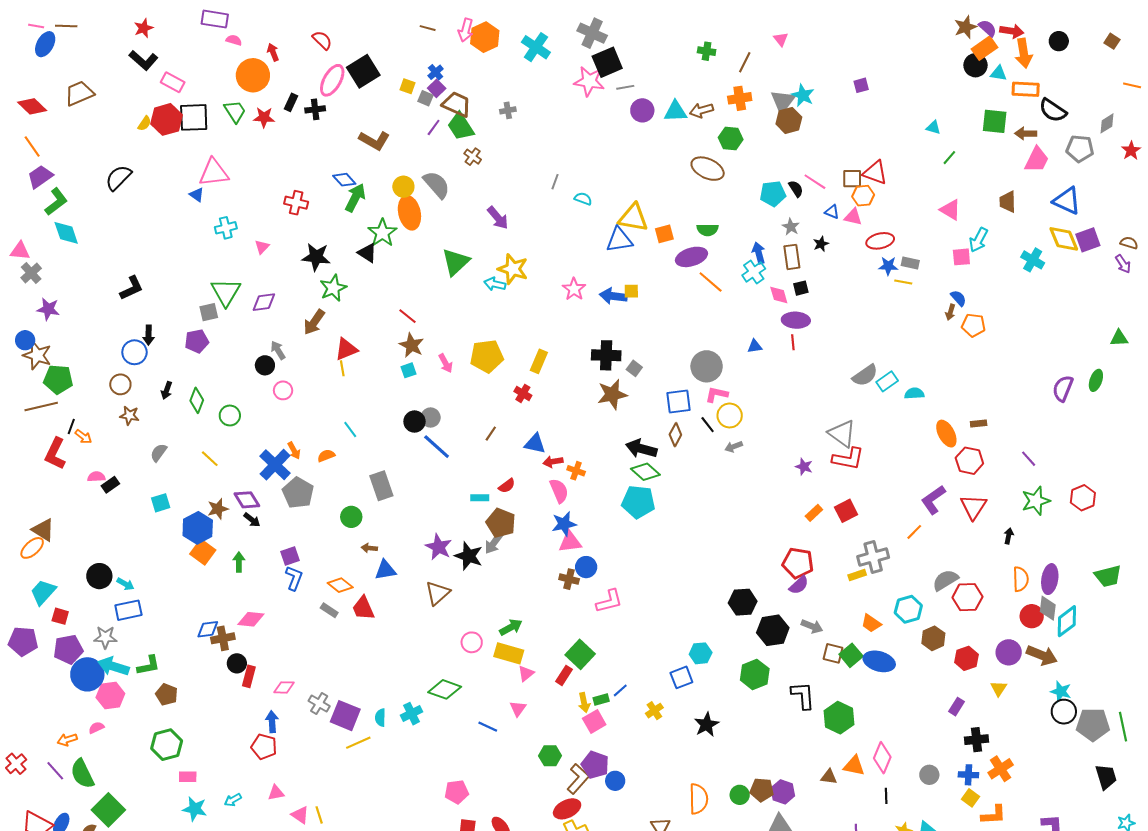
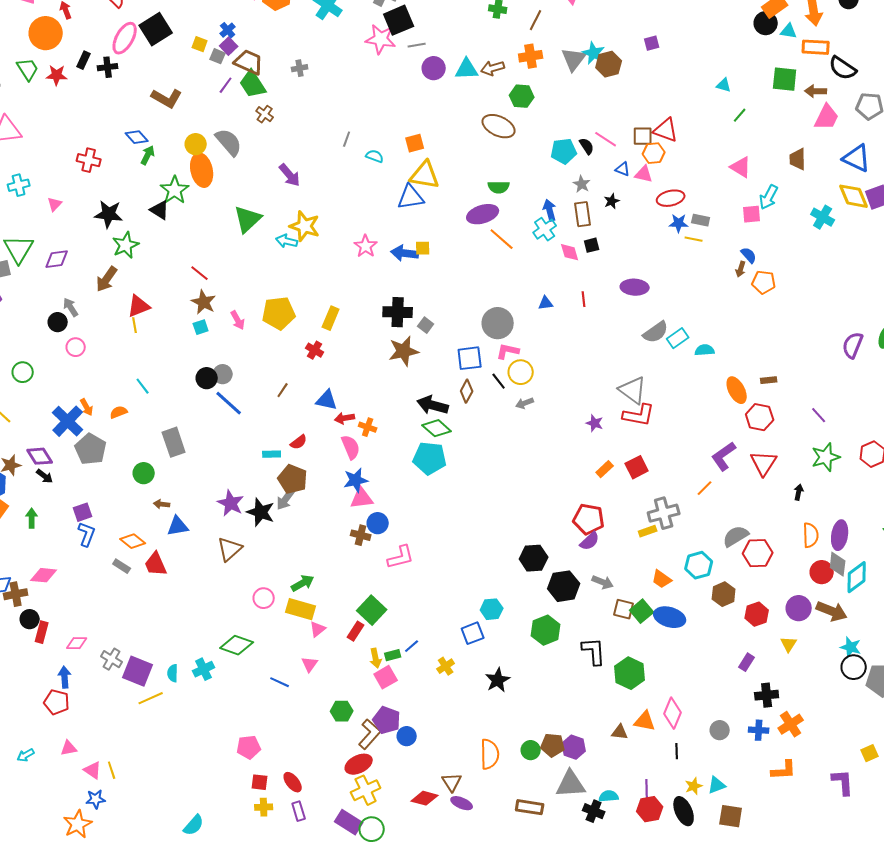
brown hexagon: (789, 120) -> (609, 64), moved
green arrow: (355, 198) -> (148, 155), size x0.7
orange square: (664, 234) -> (415, 143), moved
purple ellipse: (796, 320) -> (635, 287), moved
yellow square: (970, 798) -> (870, 753), moved, turned 30

